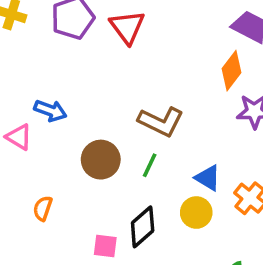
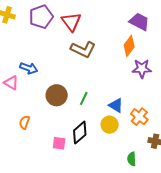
brown L-shape: (161, 122) -> (83, 49), moved

